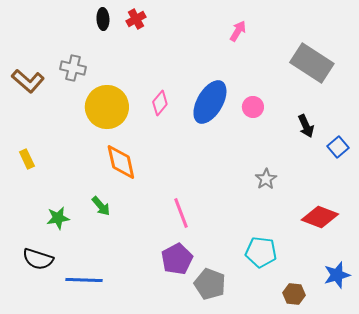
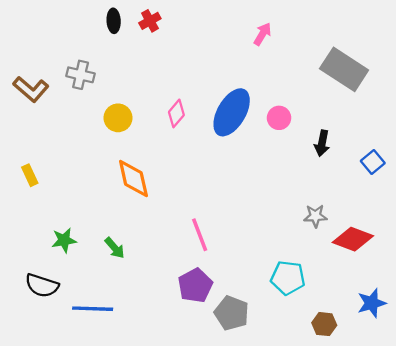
yellow circle: (107, 107) -> (118, 118), size x0.6
black arrow: (306, 126) -> (322, 143), moved, turned 35
gray star: (266, 179) -> (315, 216), moved, turned 30
green arrow: (101, 206) -> (115, 248), moved

